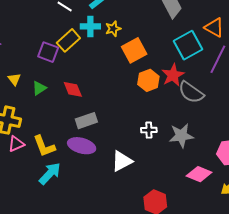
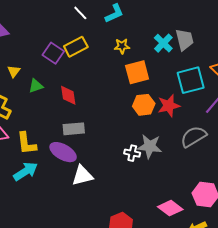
cyan cross: (90, 26) -> (163, 43), moved, turned 30
gray semicircle: (191, 92) -> (194, 137), moved, turned 100
gray star: (181, 136) -> (150, 146), moved
white triangle: (122, 161) -> (82, 176), moved

